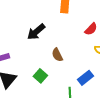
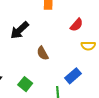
green square: (40, 76) -> (25, 84), moved

